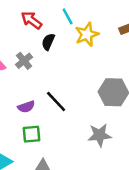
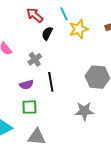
gray cross: (24, 61) -> (35, 59), moved
black line: (56, 101) -> (51, 82), turned 30

